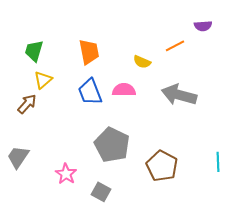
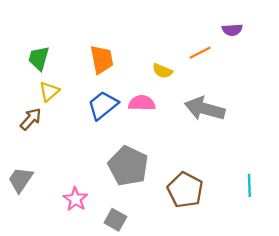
blue trapezoid: (90, 92) -> (103, 105), turned 72

